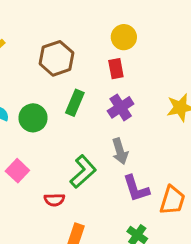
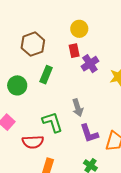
purple cross: (121, 107) -> (90, 64), moved
green L-shape: (83, 172) -> (52, 122), turned -65
red semicircle: (54, 200) -> (33, 142), size x1.5

